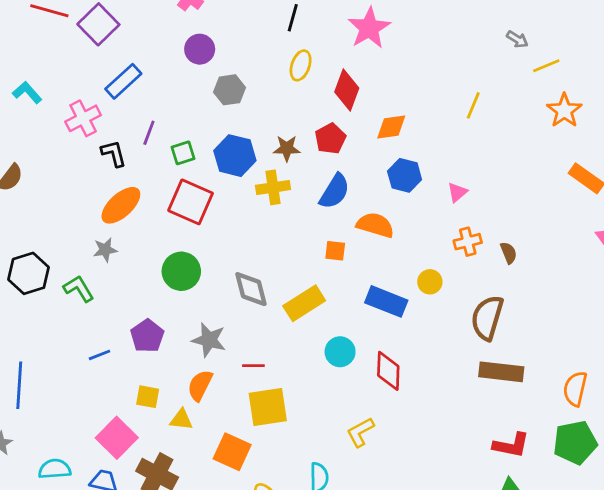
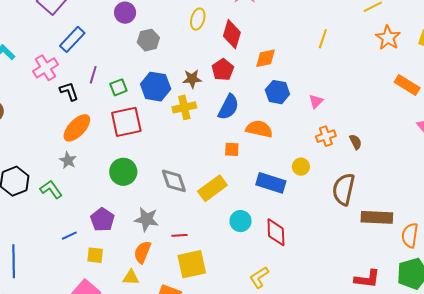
red square: (191, 202) -> (126, 122), turned -32
gray star: (105, 250) -> (68, 160), turned -30
brown rectangle: (501, 372) -> (377, 217), moved
yellow square: (148, 397) -> (95, 255), moved

